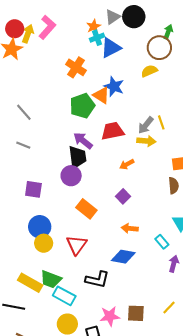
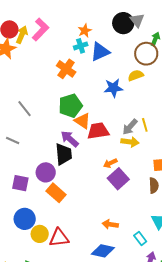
gray triangle: (113, 17) -> (137, 20), moved, turned -35
cyan cross: (97, 38) -> (81, 46), moved
blue star: (114, 86) -> (113, 88), moved, turned -30
orange triangle: (101, 95) -> (82, 121), moved
gray line: (24, 112) -> (25, 109), moved
purple circle: (71, 176) -> (46, 172), moved
purple square: (123, 196) -> (118, 179), moved, size x1.5
orange rectangle: (86, 209) -> (56, 193), moved
yellow circle: (44, 243) -> (40, 234), moved
red triangle: (77, 245) -> (59, 238), turned 45

